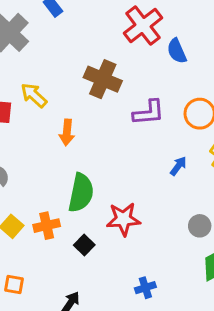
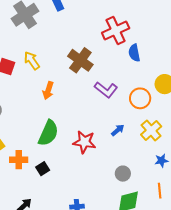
purple L-shape: (149, 113) -> (106, 90), turned 30
red star: (123, 219) -> (84, 142), moved
orange cross: (47, 226) -> (19, 160), moved

